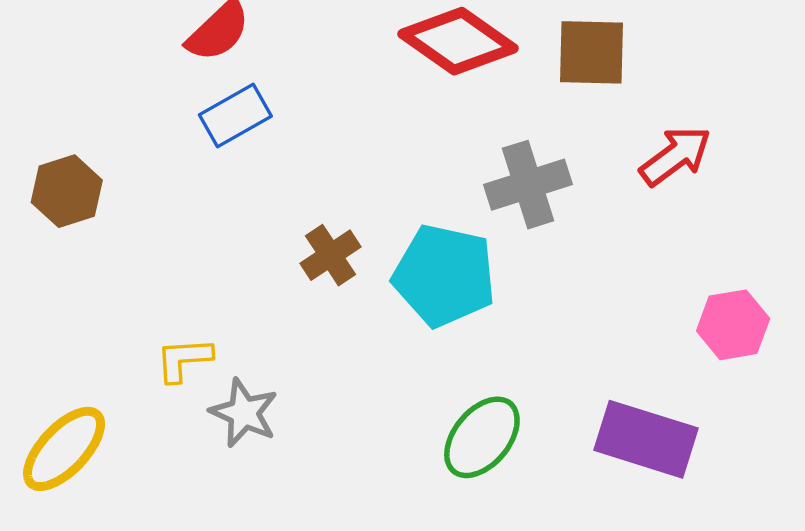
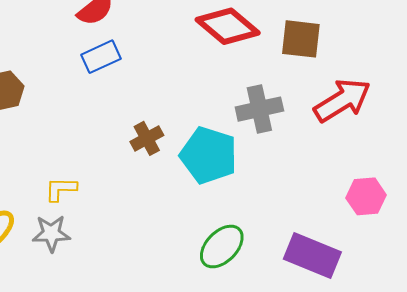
red arrow: (675, 156) -> (342, 100), size x1.4
gray star: (244, 413) -> (51, 233), moved, turned -30

